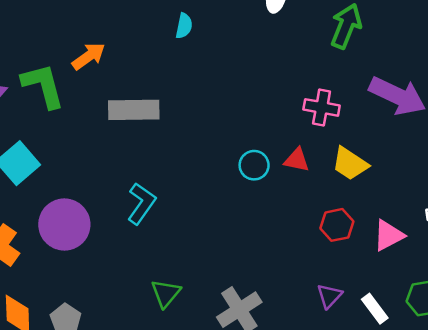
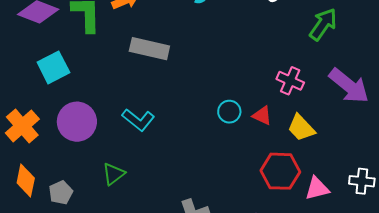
cyan L-shape: (141, 203) -> (138, 120), turned 80
red hexagon: (337, 225) -> (280, 171), size x1.5
green triangle: (166, 293) -> (114, 174), moved

